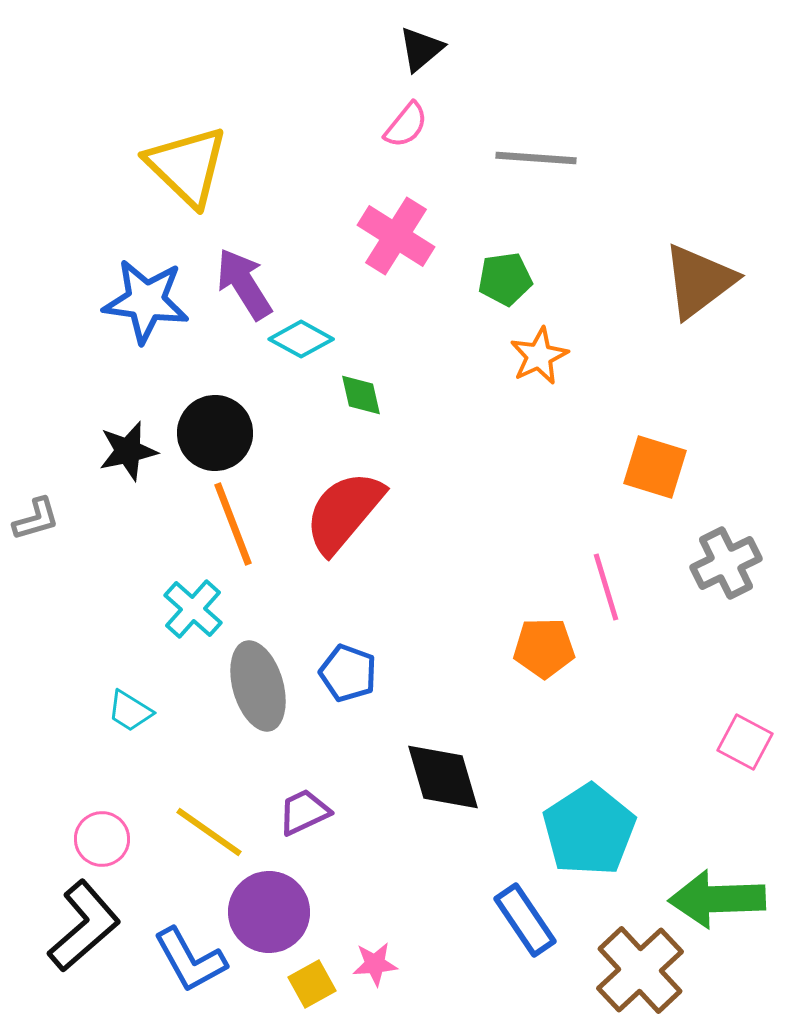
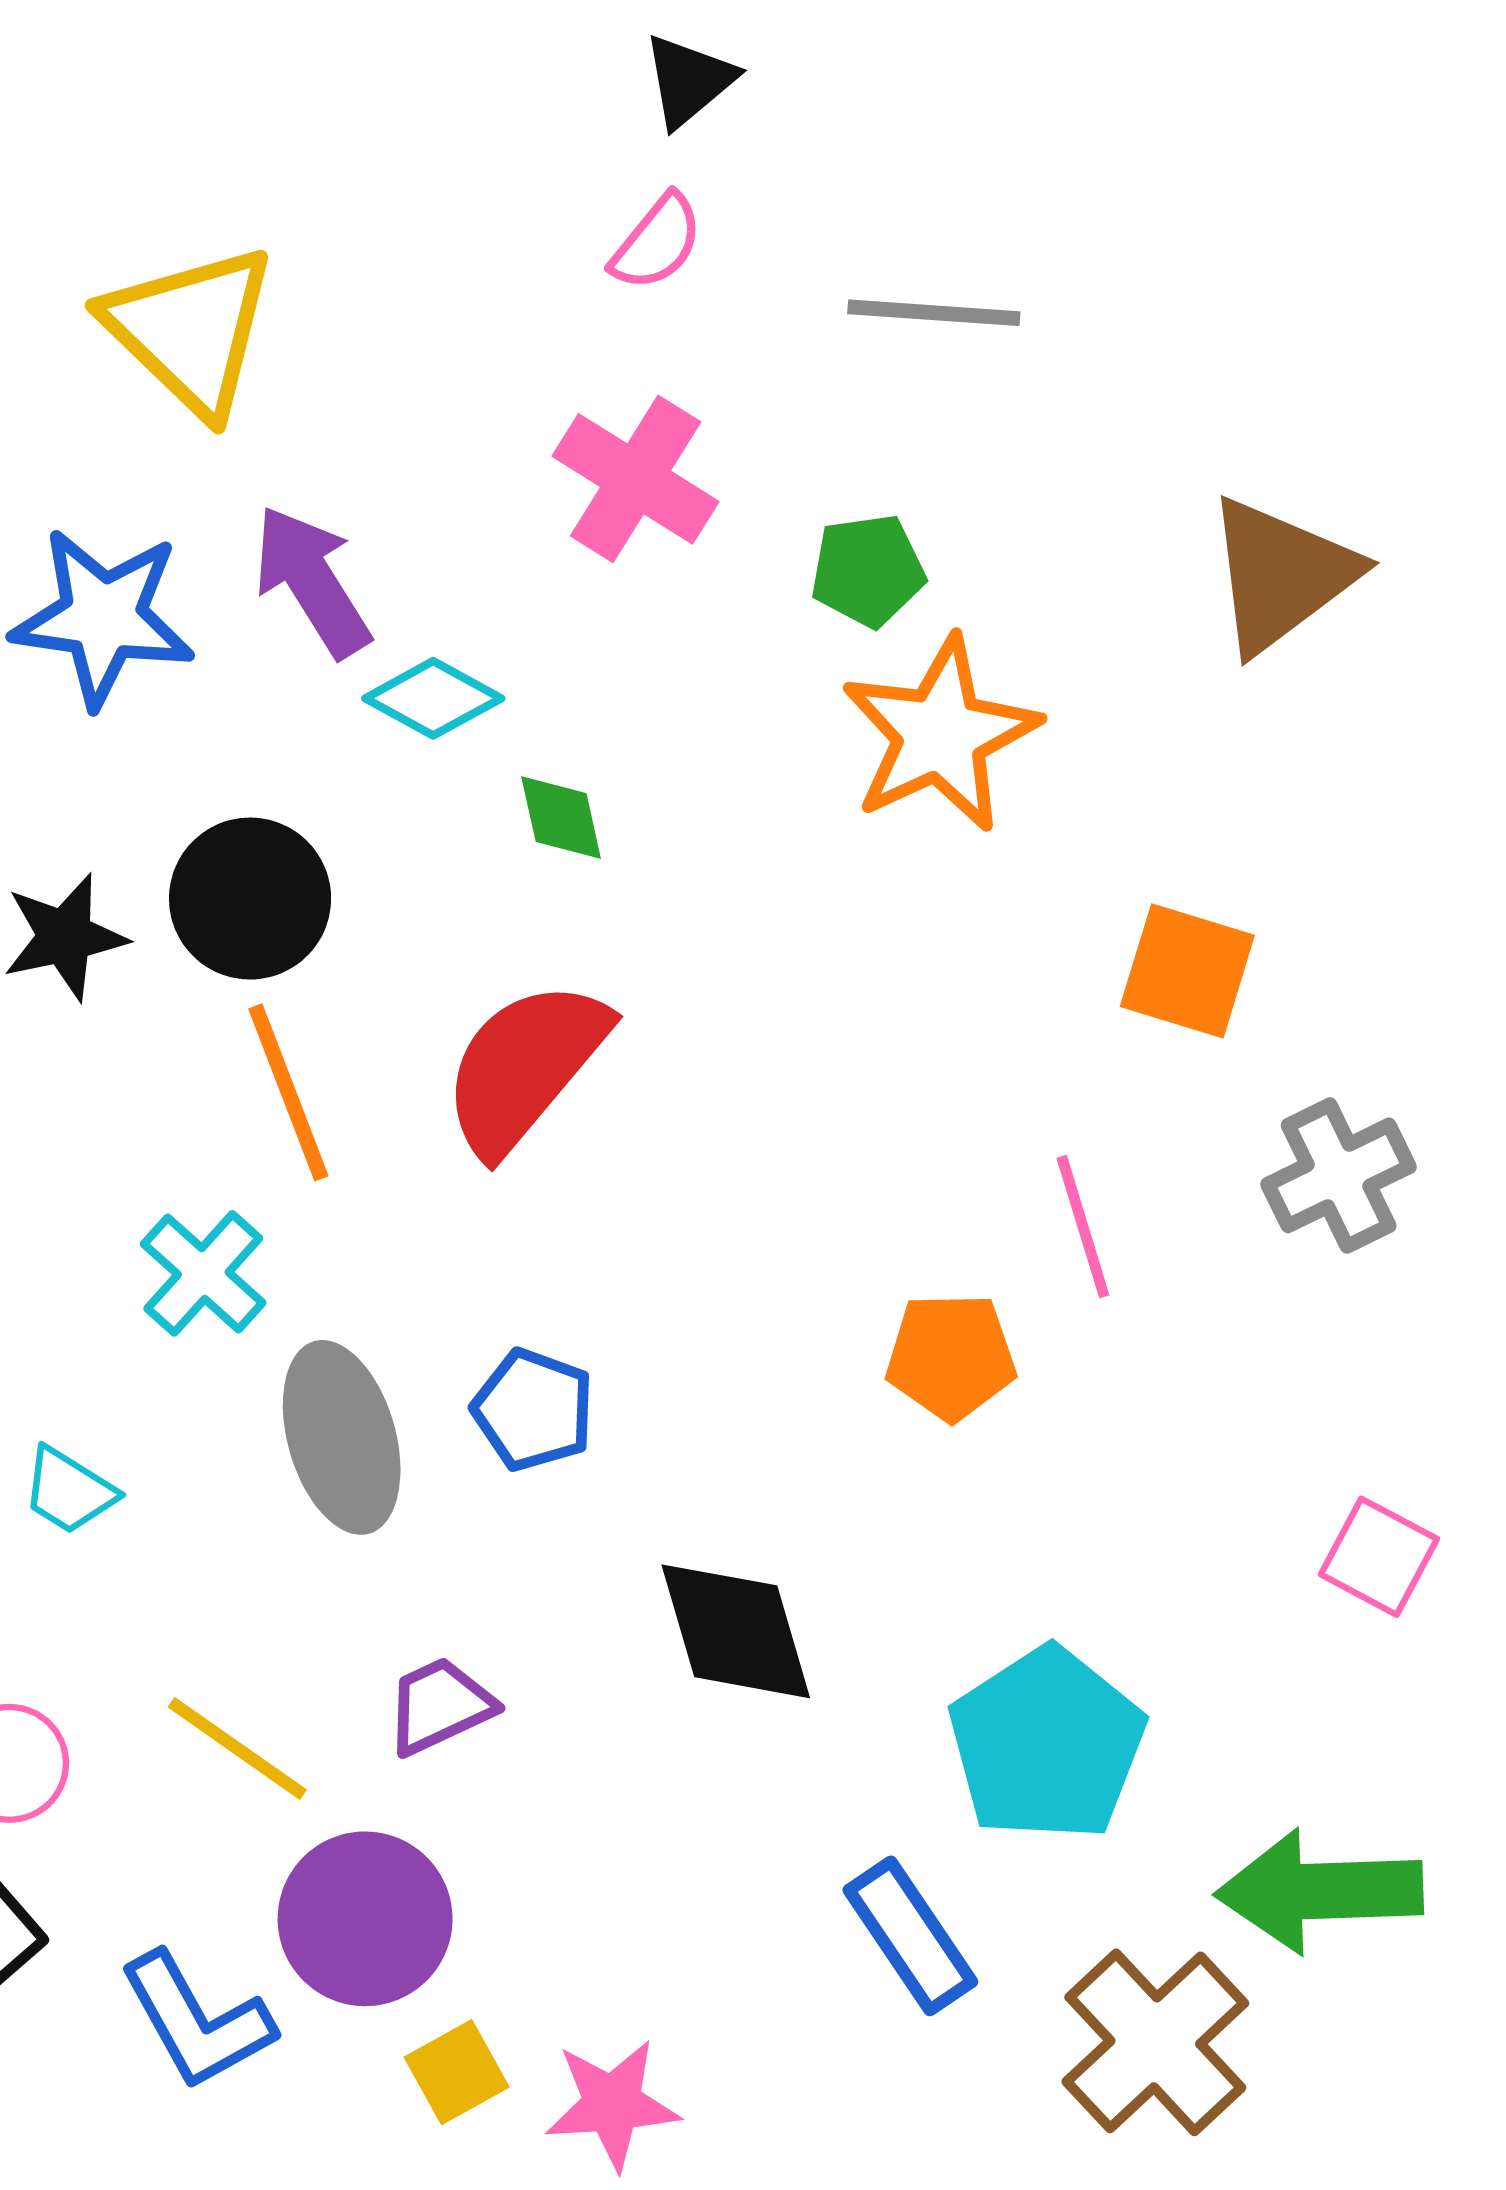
orange star: (539, 356) -> (940, 735), size x1.6
pink star: (375, 964) -> (612, 2104), moved, size x1.4

